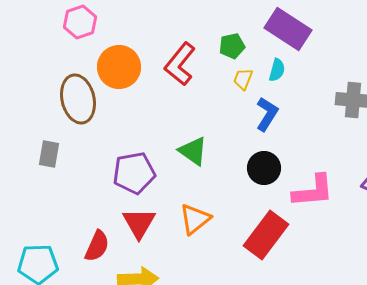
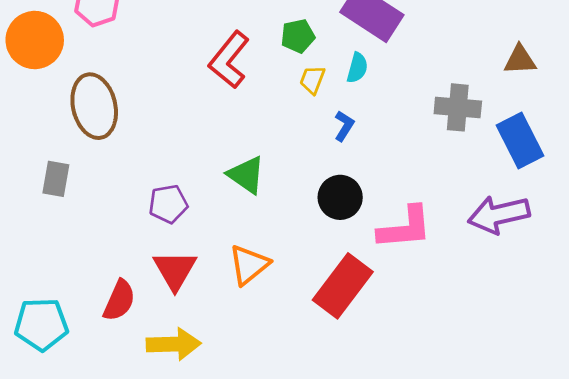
orange circle: (119, 67) -> (35, 40), moved
blue L-shape: (267, 114) -> (344, 126), size x0.7
purple pentagon: (134, 173) -> (168, 204), size x0.7

